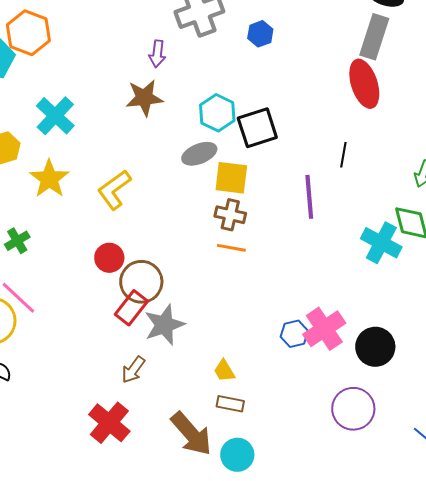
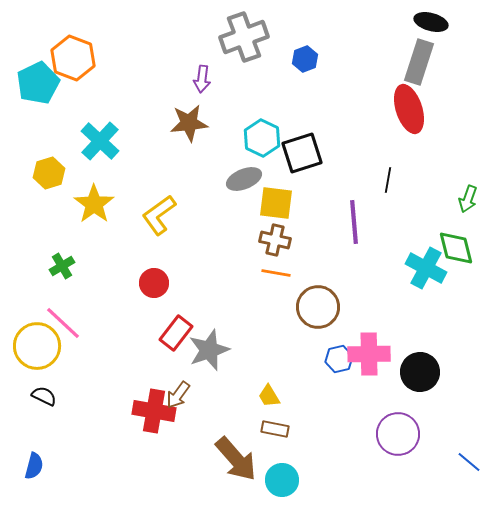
brown circle: (141, 282) -> (318, 307), moved
pink cross: (324, 329) -> (369, 354), turned 33
red cross: (109, 423) -> (154, 411), moved, turned -30

